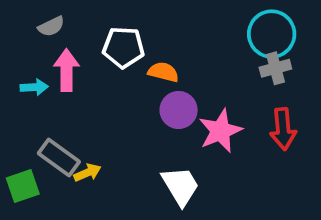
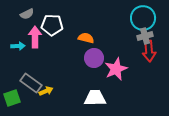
white pentagon: (123, 47) -> (52, 25), moved
red arrow: (283, 129) -> (149, 51), moved
white trapezoid: (180, 186) -> (95, 98), turned -60

